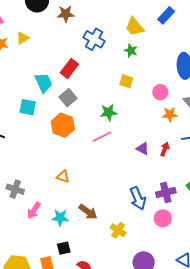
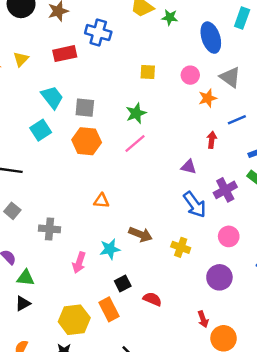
yellow triangle: (23, 38) -> (21, 59), moved
green star: (131, 51) -> (170, 17), moved
red rectangle: (69, 69) -> (65, 54), moved, turned 54
gray square: (68, 98) -> (85, 108), turned -30
cyan square: (28, 107) -> (41, 130), turned -30
purple triangle: (143, 149) -> (189, 167), moved
pink arrow: (34, 210) -> (79, 263), moved
pink circle: (163, 218) -> (229, 236), moved

